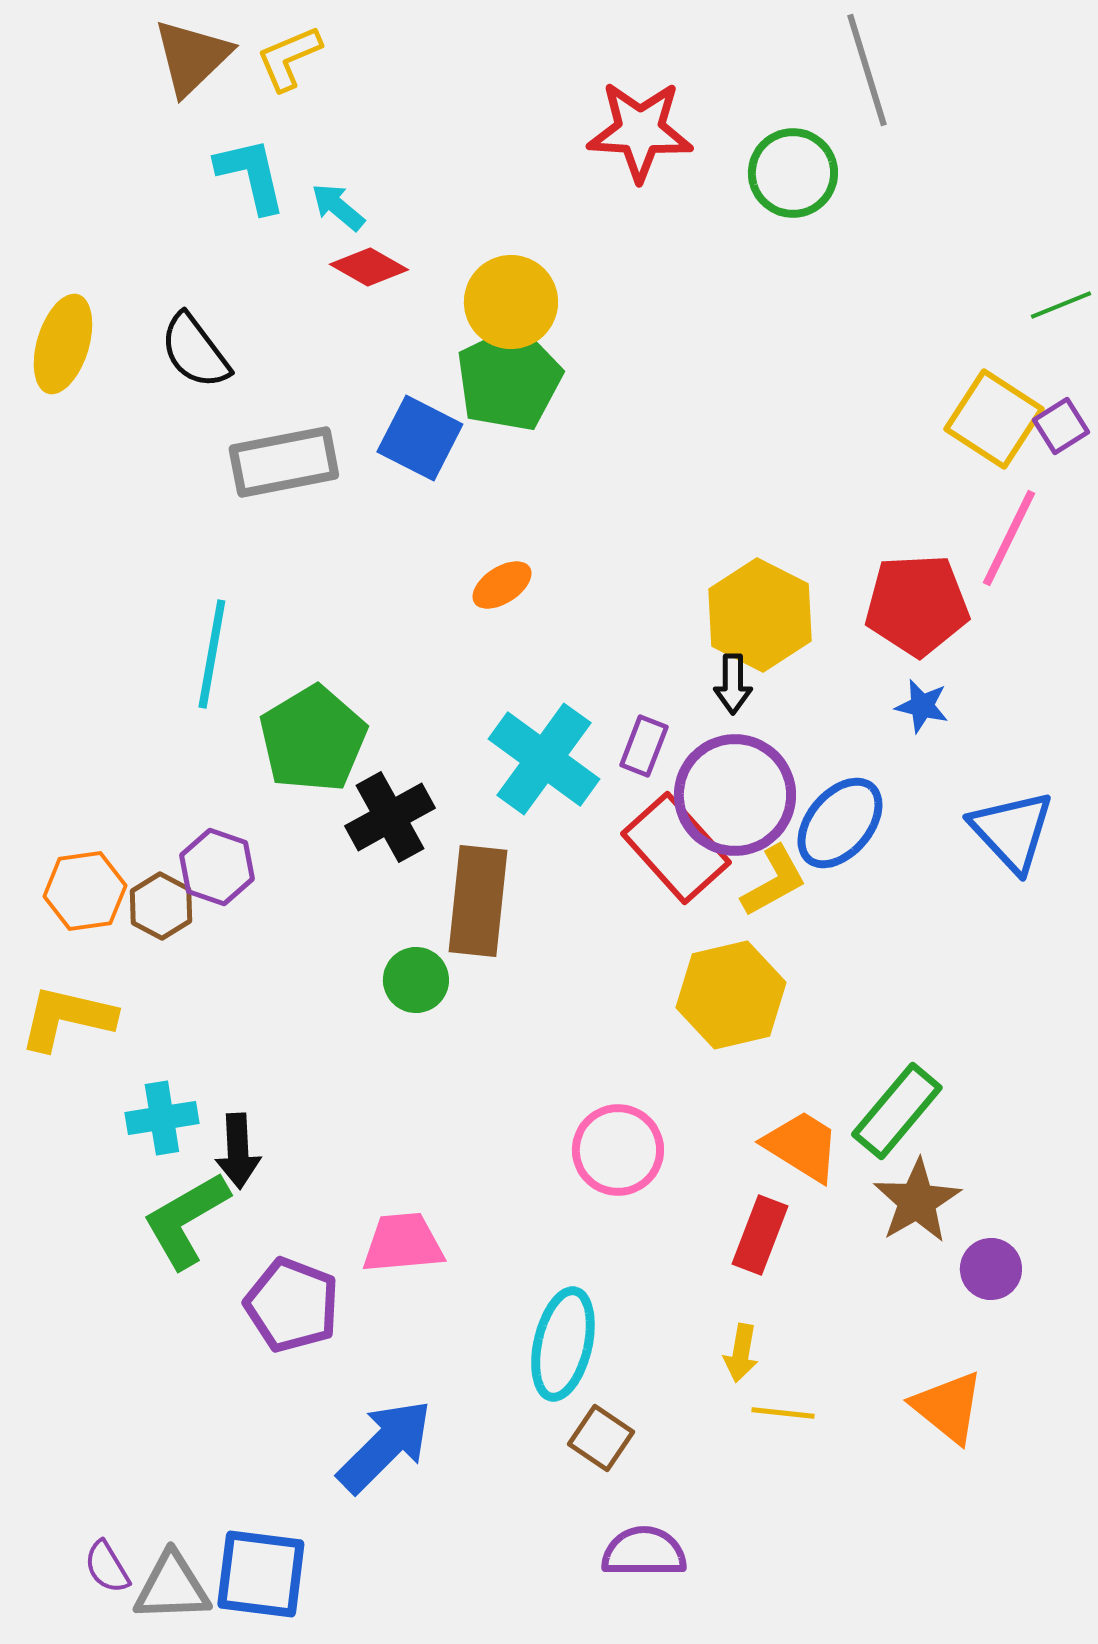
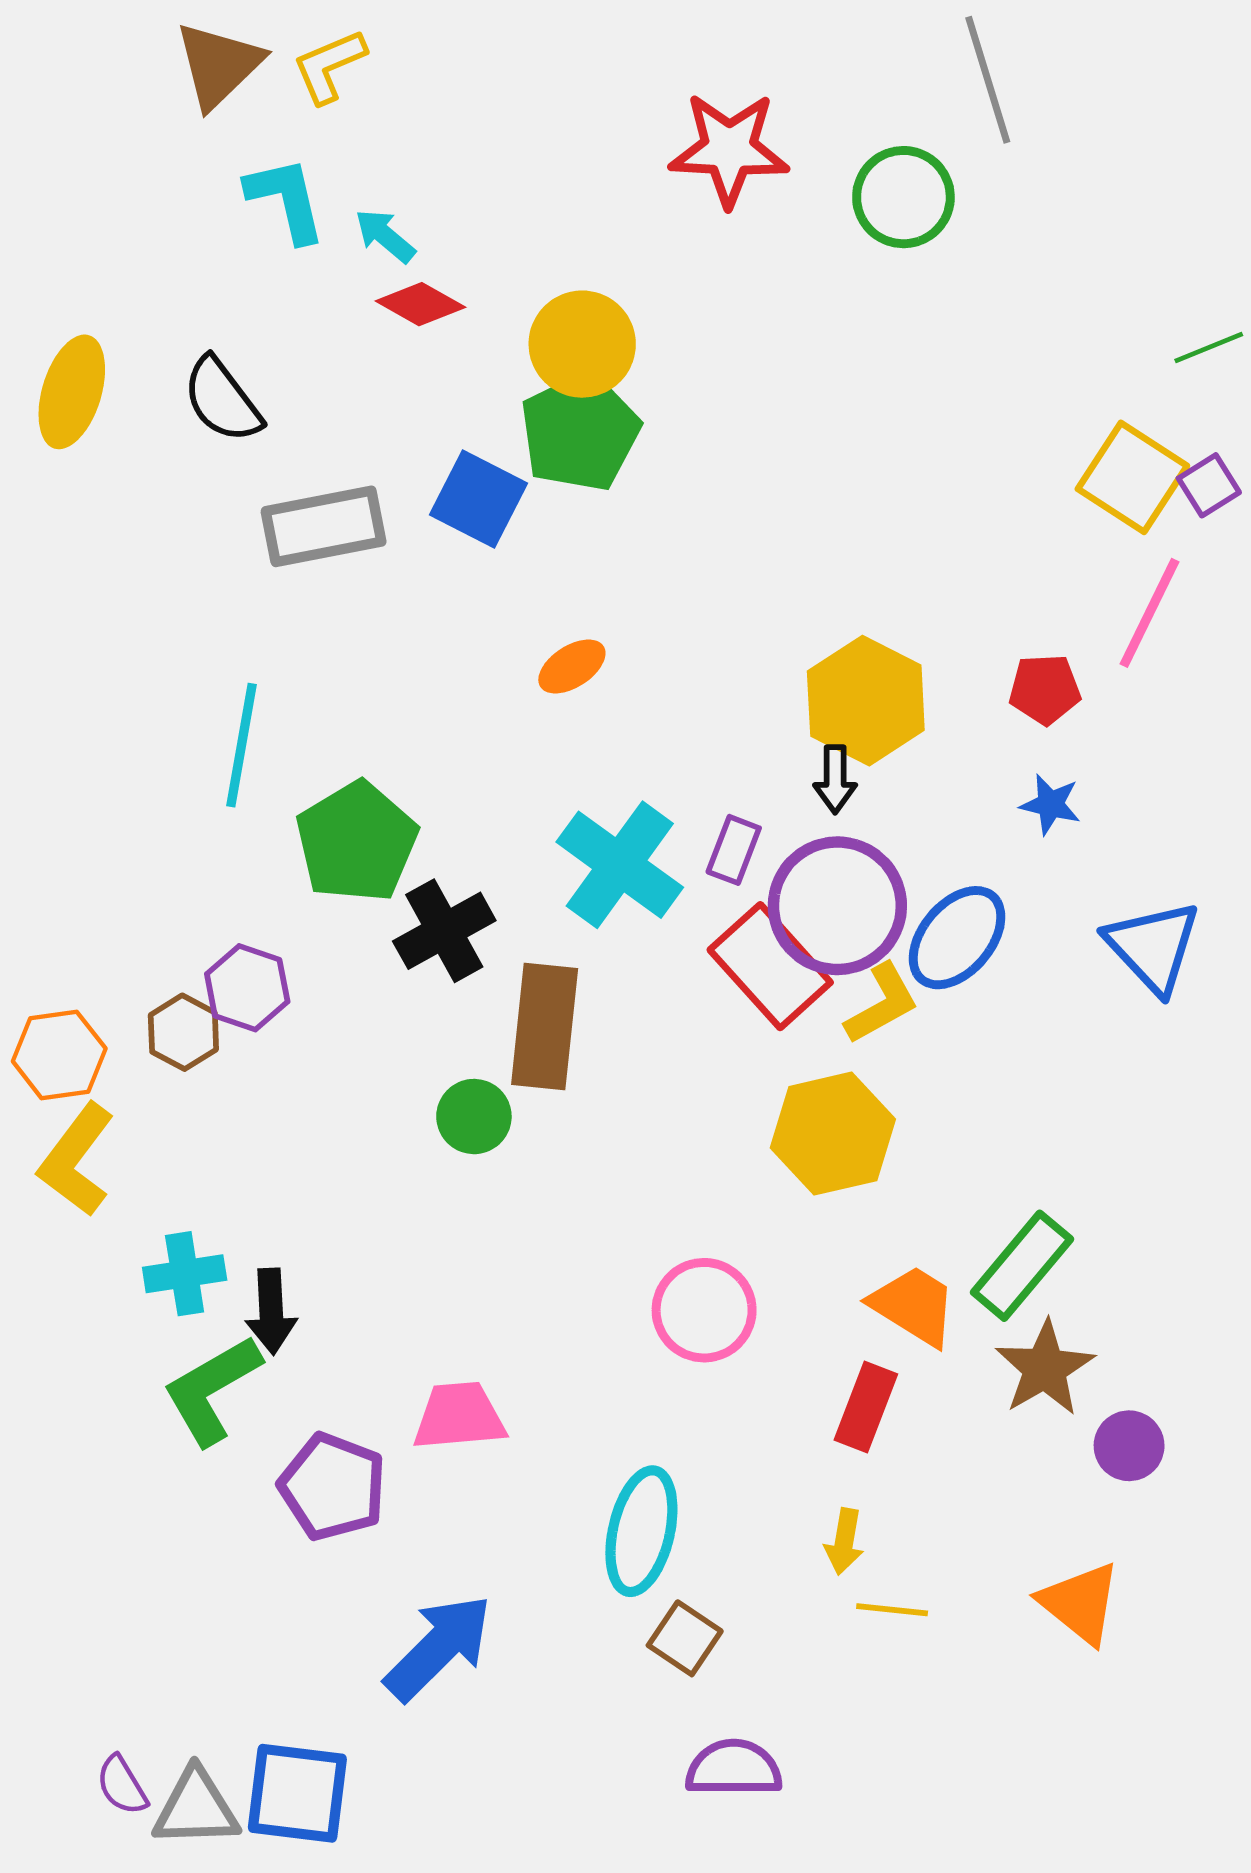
red pentagon: (917, 605) -> (1045, 689), size x0.6
orange hexagon: (85, 891) -> (59, 1055), moved
yellow L-shape: (67, 1018) -> (76, 1160), turned -66

